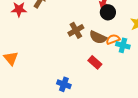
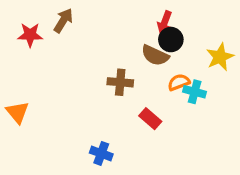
brown cross: (76, 30) -> (120, 82), moved, turned 35
brown semicircle: (98, 37) -> (155, 55), moved

